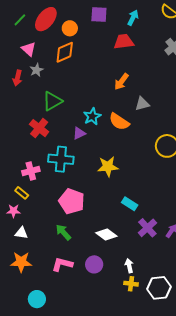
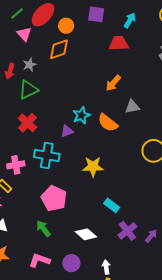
pink triangle: (29, 49) -> (24, 34), moved
green triangle: (52, 101) -> (28, 90), moved

